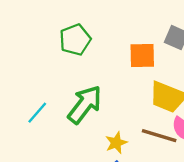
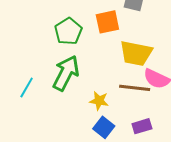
green pentagon: (75, 40) -> (68, 31), moved
yellow star: (116, 143) -> (99, 101), turned -30

